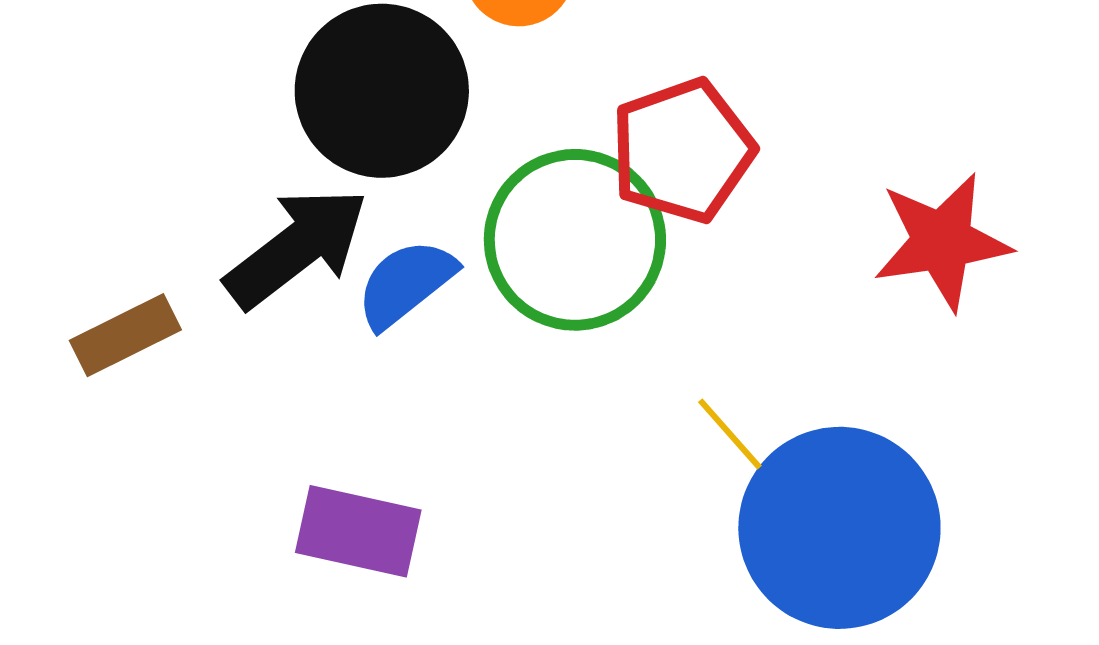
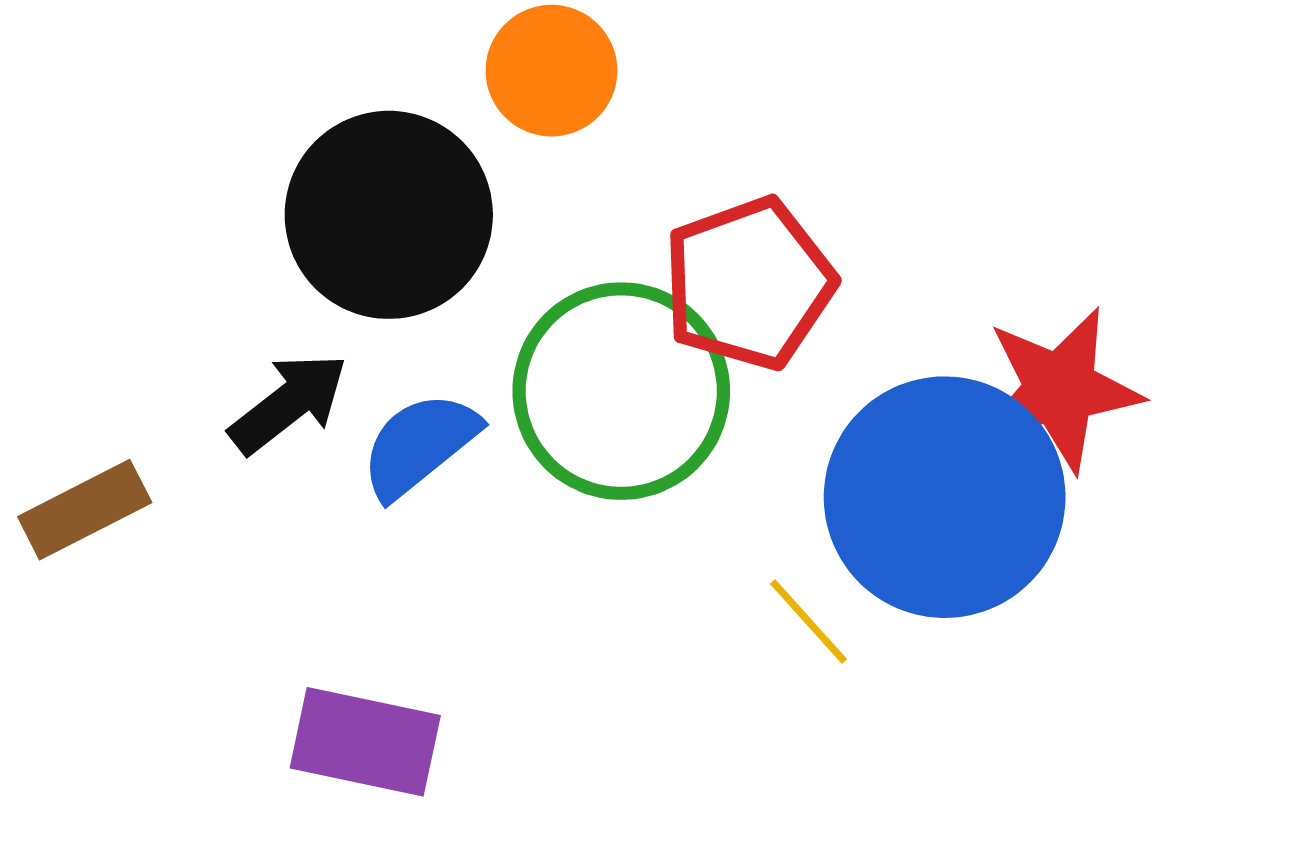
black arrow: (297, 248) -> (289, 403), size x0.7
blue circle: (839, 528) -> (945, 497), moved

